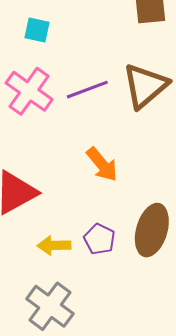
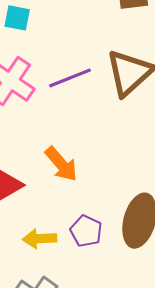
orange arrow: (102, 164) -> (61, 164), moved

